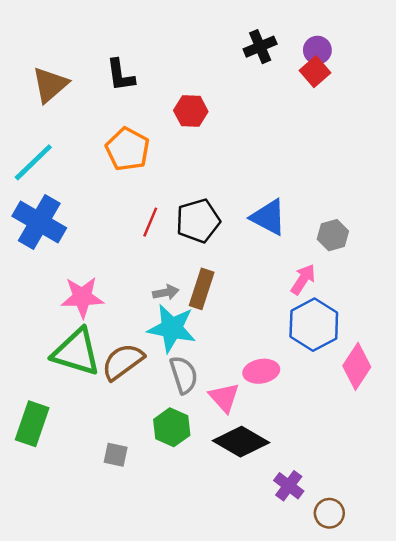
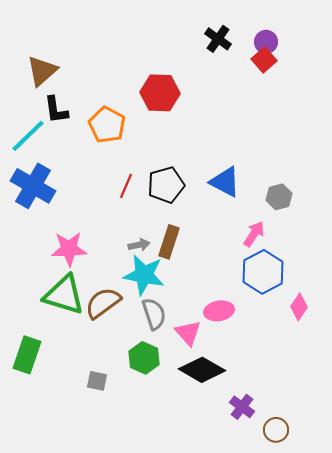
black cross: (260, 47) -> (218, 39), turned -32
black L-shape: (120, 75) -> (56, 110), moved
red hexagon: (191, 111) -> (160, 93), size x1.4
pink diamond: (357, 366) -> (299, 307), size x0.7

